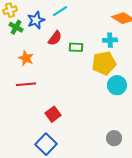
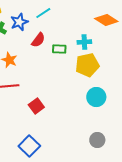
cyan cross: (110, 40) -> (84, 42), moved
cyan circle: (117, 85) -> (96, 97), moved
red square: (53, 114) -> (36, 106), moved

